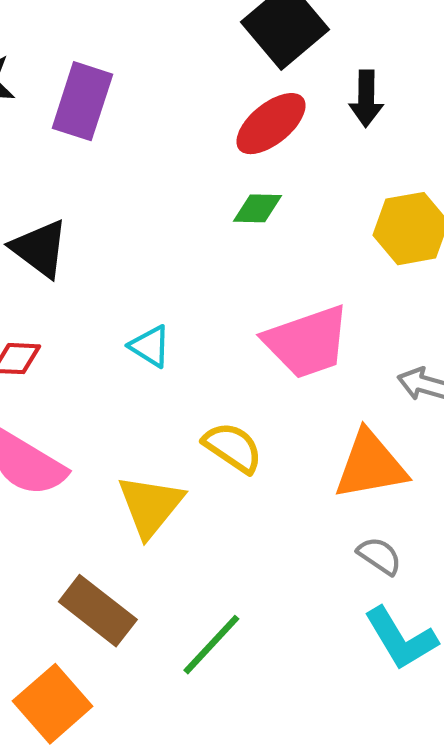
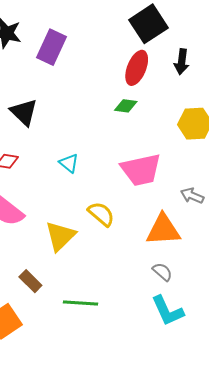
red ellipse: (271, 124) -> (137, 68), turned -36
brown rectangle: (98, 611) -> (30, 281), size x0.7
green line: (211, 645) -> (80, 303), turned 44

